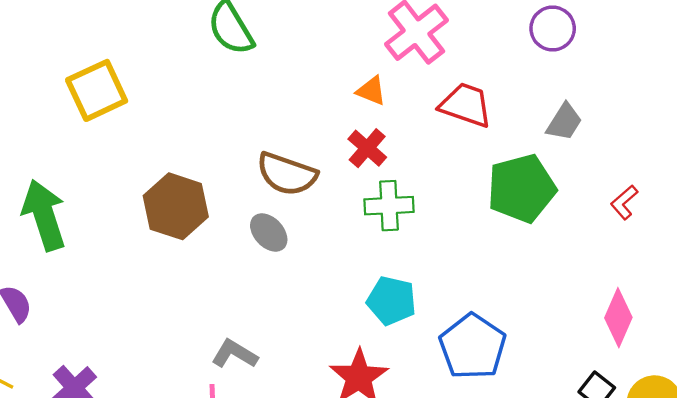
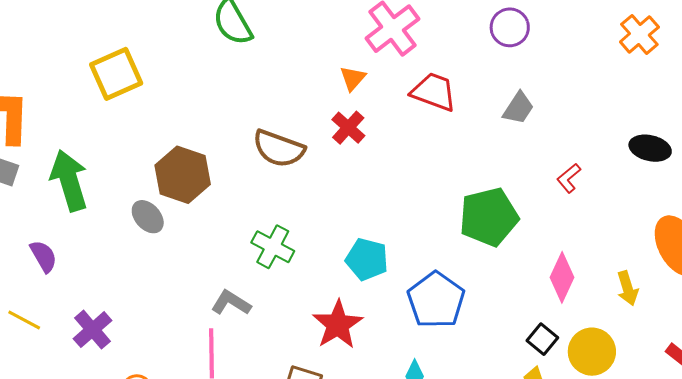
orange triangle: (371, 91) -> (353, 78), turned 48
green pentagon: (522, 188) -> (489, 217), moved
green cross: (389, 206) -> (273, 247), moved, turned 30
gray ellipse: (269, 232) -> (148, 217), moved

